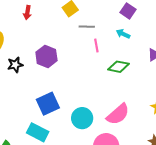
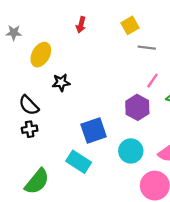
pink line: (96, 46) -> (152, 81), moved, turned 40
purple hexagon: (46, 56) -> (137, 107), moved

